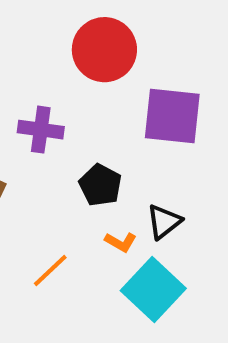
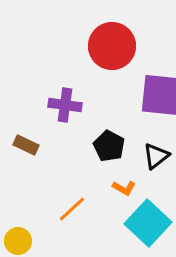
black triangle: (164, 222) -> (156, 156), moved

